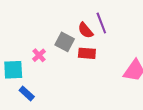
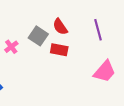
purple line: (101, 23) -> (98, 30), moved

